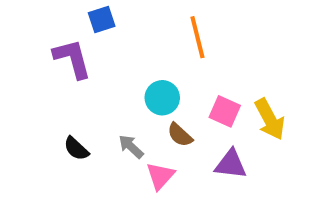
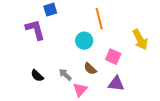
cyan circle: (162, 98) -> (84, 41), moved
yellow arrow: (270, 119) -> (140, 40), moved

